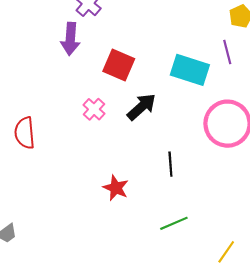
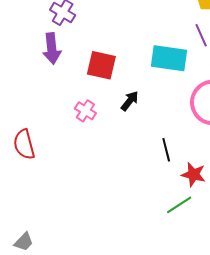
black arrow: (142, 107) -> (130, 101), size x0.7
red star: (116, 188) -> (193, 174), moved

